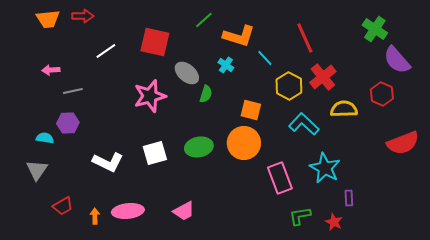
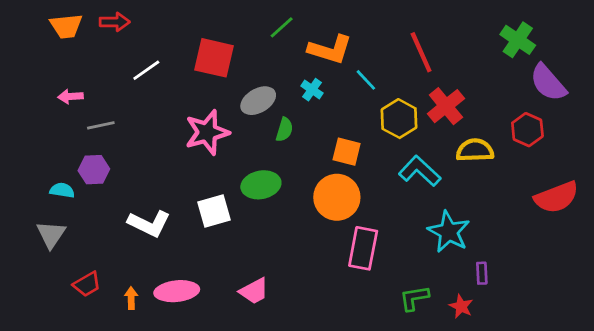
gray ellipse: (187, 73) -> (258, 101), turned -70
green ellipse: (199, 147) -> (261, 185), moved
pink rectangle: (280, 178) -> (363, 248), moved, turned 32

